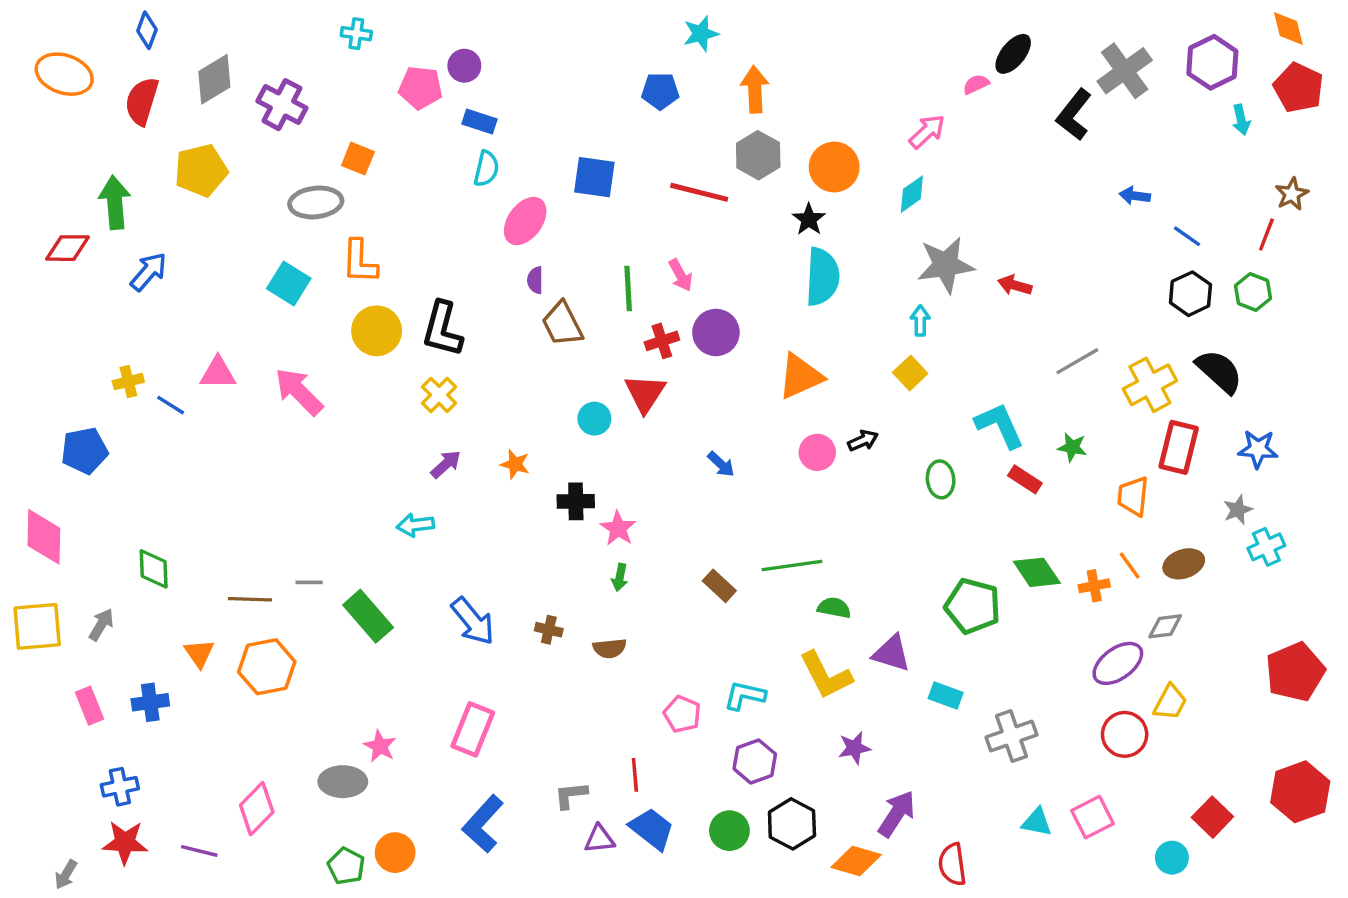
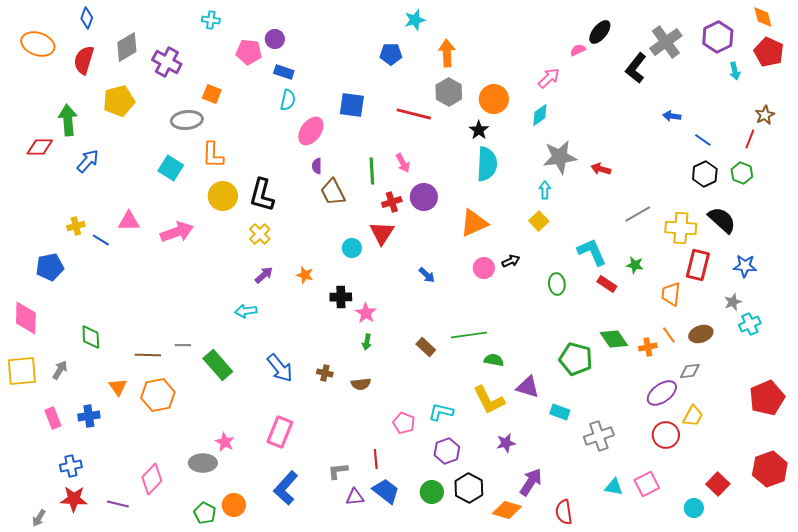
yellow cross: (1150, 385) -> (681, 228), turned 32
pink arrow: (299, 392) -> (177, 232), turned 116

